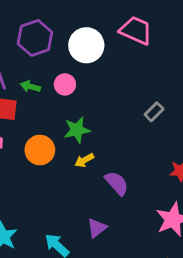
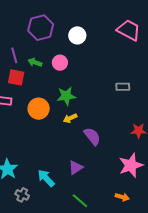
pink trapezoid: (136, 30) -> (129, 30), moved
white circle: (86, 45) -> (77, 35), size x0.7
gray rectangle: (154, 112) -> (123, 87), turned 40

